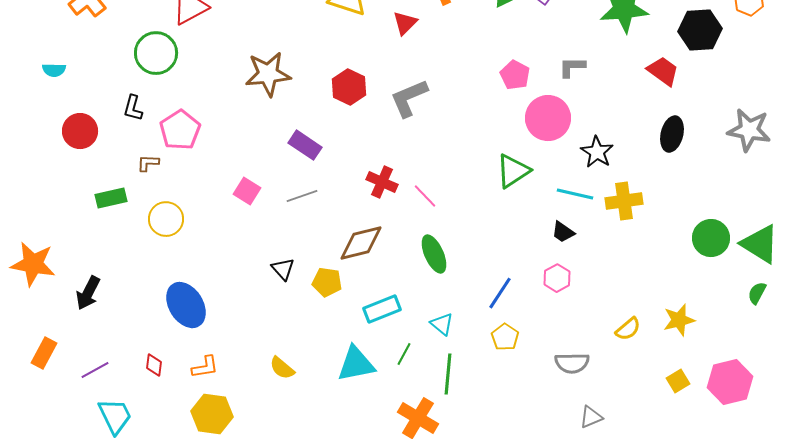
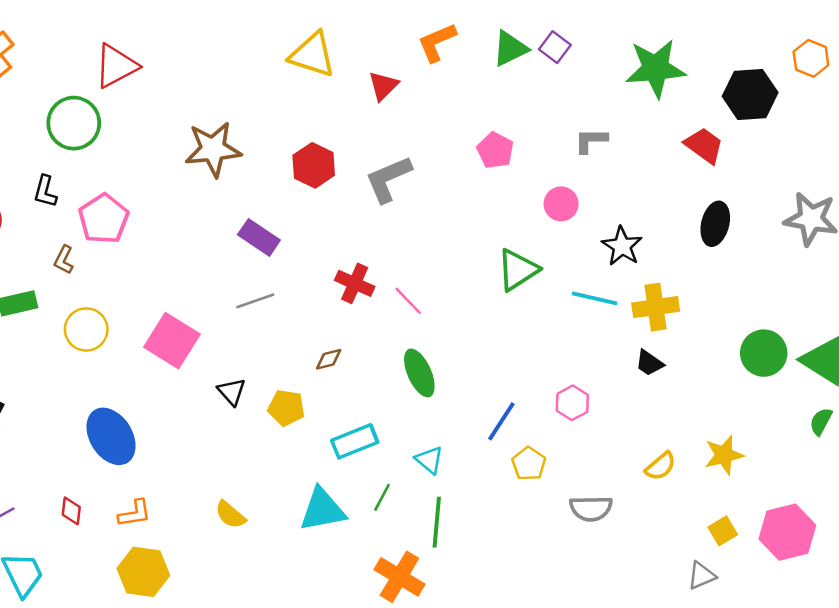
pink pentagon: (515, 75) -> (495, 150), moved
pink circle: (548, 118) -> (561, 204), size x0.6
brown L-shape: (148, 163) -> (64, 260), turned -65
pink square: (247, 191) -> (172, 341), moved, size x1.6
black trapezoid: (563, 232) -> (649, 363), moved
brown diamond: (361, 243) -> (329, 359), size x0.5
yellow pentagon: (505, 337) -> (529, 464), moved
gray triangle: (591, 417) -> (702, 576), moved

